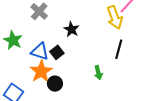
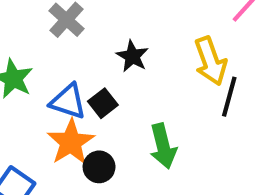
yellow arrow: (115, 17) -> (210, 61), moved
green arrow: (98, 73) -> (163, 146), moved, size x1.5

